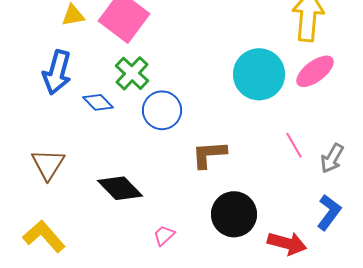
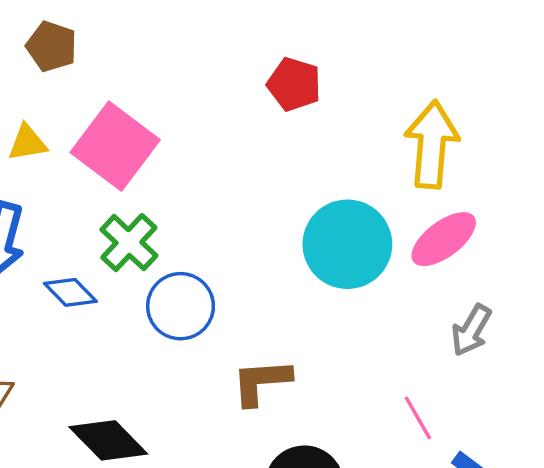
pink line: (294, 145) -> (418, 418), moved
gray arrow: (332, 158) -> (471, 330), moved

